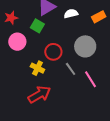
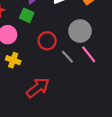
yellow cross: (37, 68) -> (13, 60), moved
pink line: (90, 79) -> (89, 54), moved

